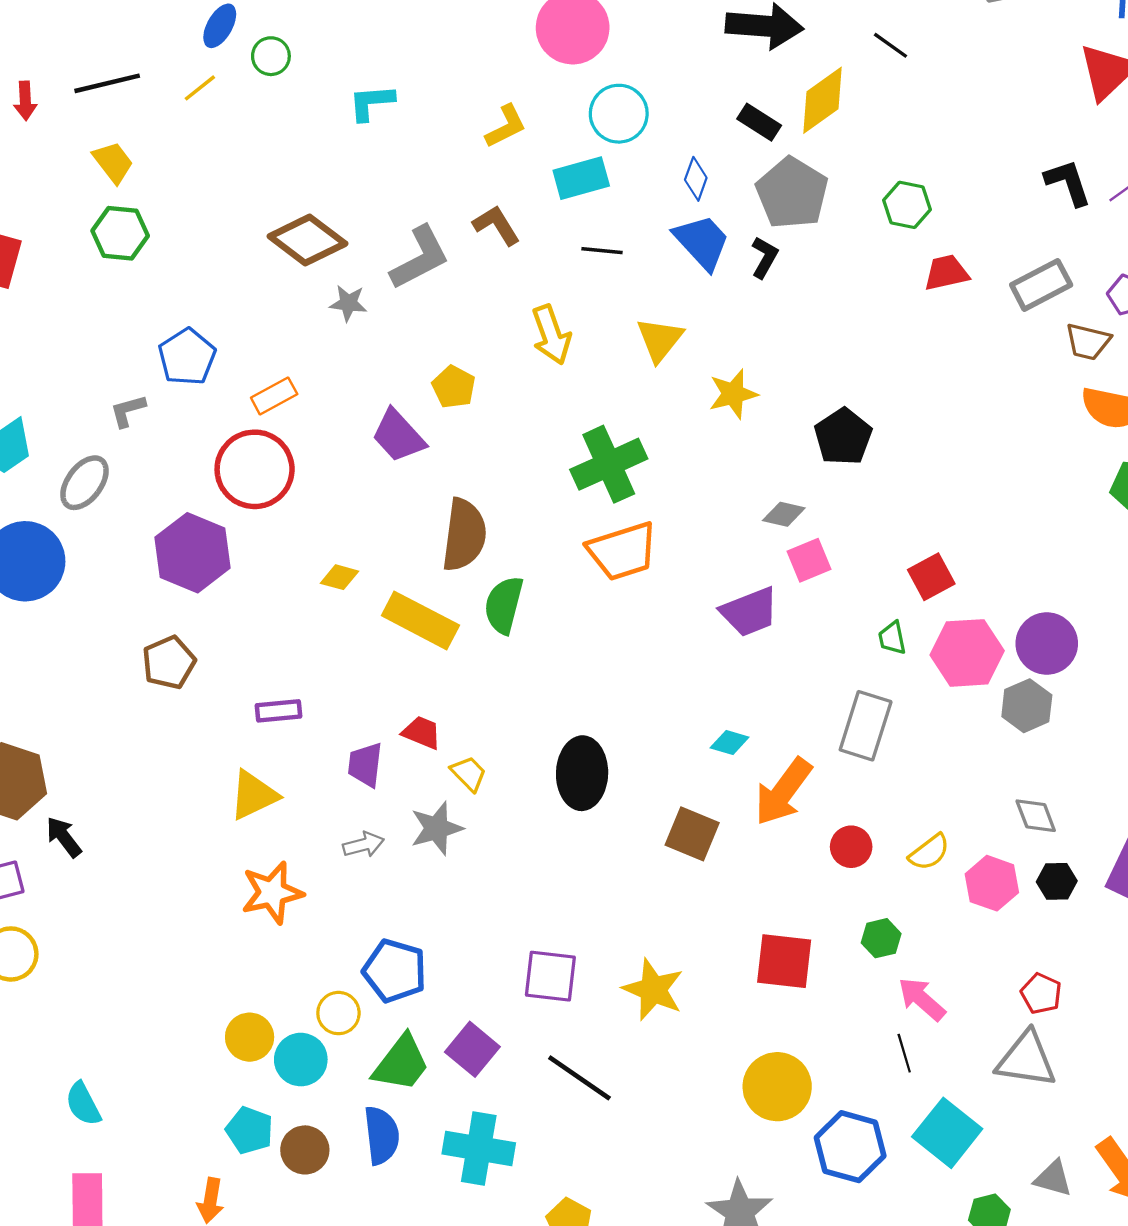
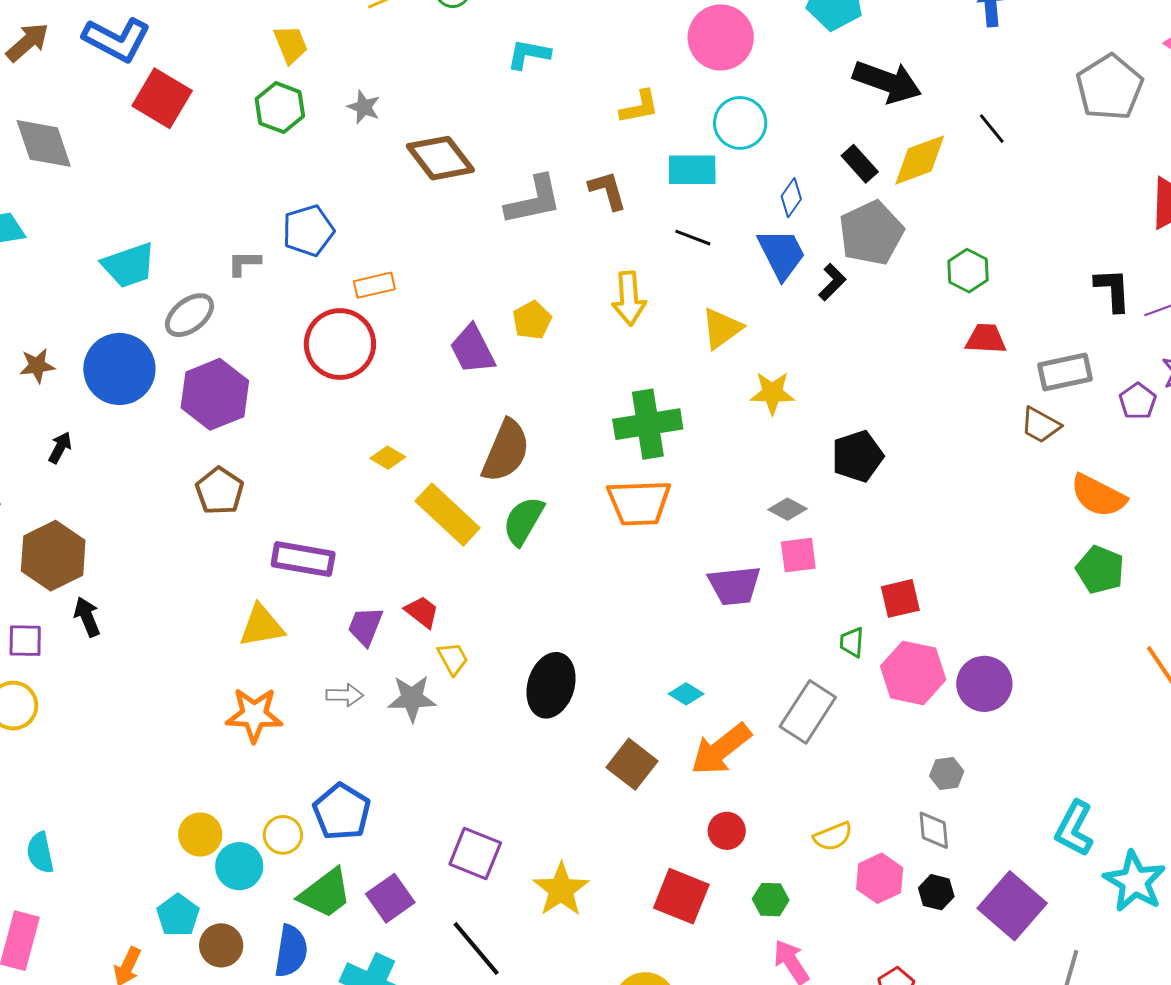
gray star: (348, 303) -> (364, 107), moved
brown trapezoid: (1088, 342) -> (1040, 425), moved
purple hexagon: (193, 553) -> (215, 394), moved
brown pentagon: (169, 663) -> (220, 491), turned -30
gray hexagon: (1027, 706) -> (947, 774), moved, size x0.7
purple rectangle: (278, 711) -> (303, 559), size x1.5
red circle: (851, 847) -> (727, 831), moved

